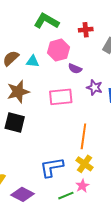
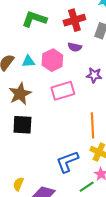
red cross: (86, 30) -> (74, 20), size x1.5
pink hexagon: (58, 50) -> (52, 60), moved
purple semicircle: (75, 69) -> (75, 47), moved

